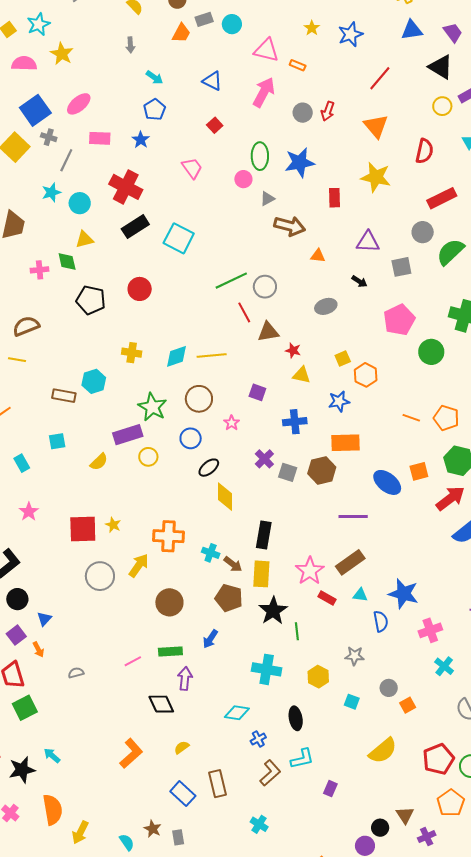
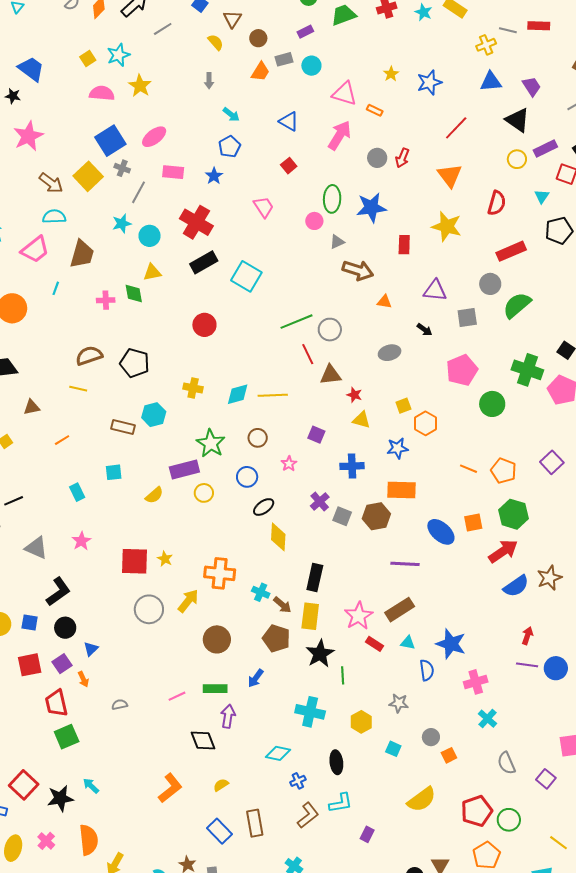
black pentagon: (91, 300) -> (135, 363), moved
brown circle: (199, 399) -> (258, 438), size x0.7

